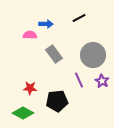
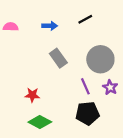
pink semicircle: (30, 35) -> (11, 27), moved
black pentagon: (57, 101) -> (87, 113), moved
green diamond: (23, 113) -> (40, 122), moved

